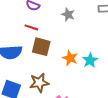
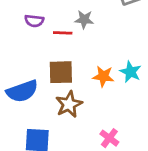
red line: (31, 27) -> (63, 33), moved
brown star: (39, 83) -> (69, 104), moved

